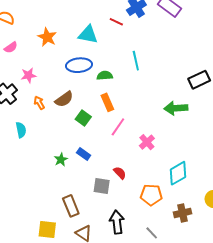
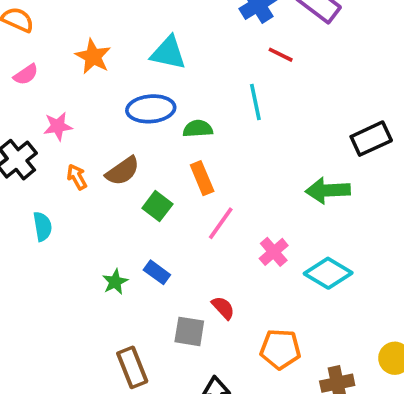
red line: (116, 22) -> (281, 55), moved
cyan diamond: (178, 173) -> (328, 273), moved, turned 60

